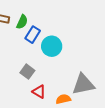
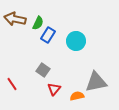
cyan circle: (52, 46) -> (76, 41), moved
red triangle: (39, 92) -> (54, 89), turned 40

